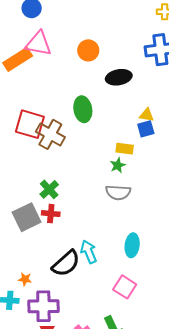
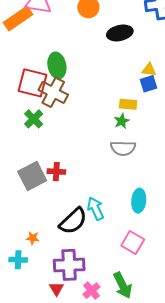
green ellipse: (83, 109) -> (57, 65), moved
green cross: (49, 189) -> (34, 119), moved
purple cross: (43, 306) -> (69, 265), moved

